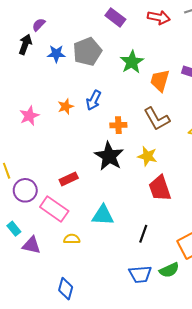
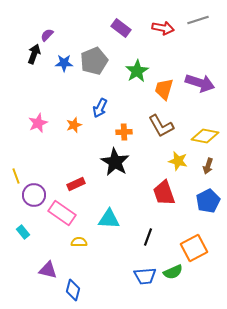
orange star: (66, 106) -> (74, 125), moved
yellow star: (147, 156) -> (178, 161), moved
purple triangle: (31, 245) -> (48, 270), moved

